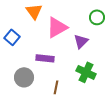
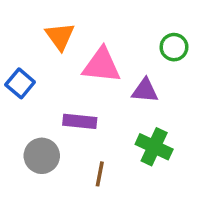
pink triangle: (57, 27) -> (102, 65), turned 35
purple triangle: (81, 41) -> (145, 91), turned 49

